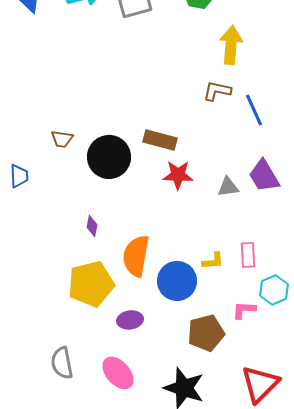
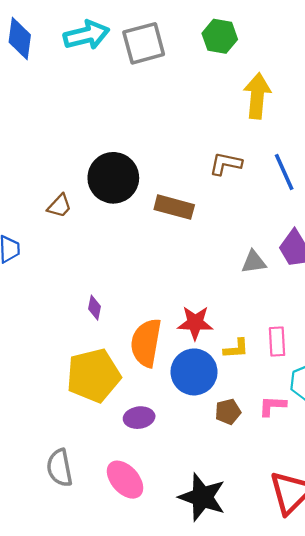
brown L-shape: (217, 91) -> (226, 164), moved
brown trapezoid: (62, 139) -> (60, 206), turned -55
black circle: (109, 157) -> (113, 178), moved
red star: (178, 175) -> (195, 323), moved
brown pentagon: (206, 333) -> (228, 412), moved, size x0.6

